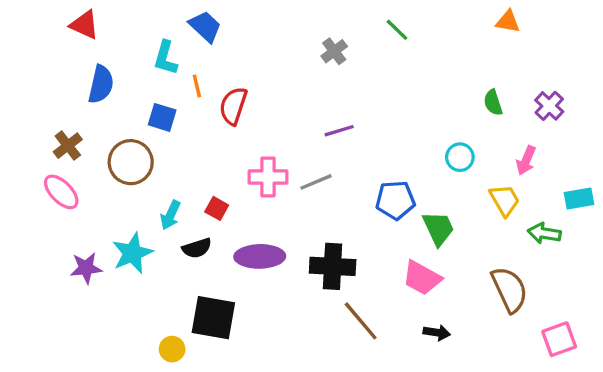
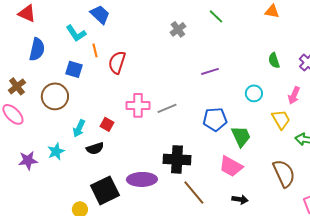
orange triangle: (508, 22) -> (272, 11), moved
cyan L-shape: (165, 58) -> (76, 33), turned -50
purple line: (339, 131) -> (210, 71), moved
cyan star: (132, 253) -> (56, 151), size x0.7
purple ellipse: (260, 256) -> (142, 179), moved
black square: (213, 318) -> (105, 190), turned -36

